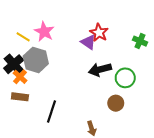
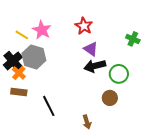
red star: (99, 33) -> (84, 26), moved
purple triangle: (88, 42) -> (91, 49), moved
black line: (52, 112) -> (49, 106), turned -45

